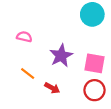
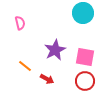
pink semicircle: (24, 37) -> (20, 23), moved, turned 64

